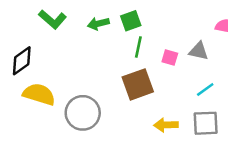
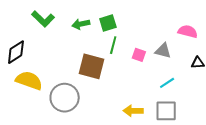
brown square: (138, 84) -> (92, 66), moved, turned 32

